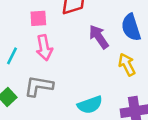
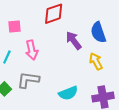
pink square: (38, 18) -> (15, 27), moved

